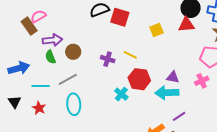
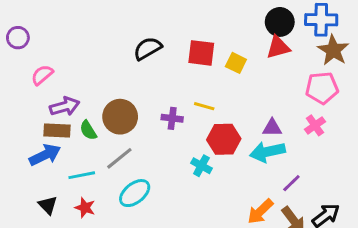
pink semicircle: (38, 16) -> (42, 75), moved
red square: (120, 17) -> (201, 53), moved
brown rectangle: (29, 26) -> (57, 130), moved, turned -42
yellow square: (157, 30) -> (236, 63), turned -32
purple arrow: (52, 40) -> (65, 106), moved
brown circle: (73, 52) -> (120, 117), size x1.5
cyan ellipse: (74, 104) -> (135, 193), turned 65

